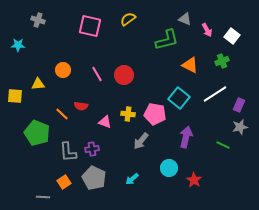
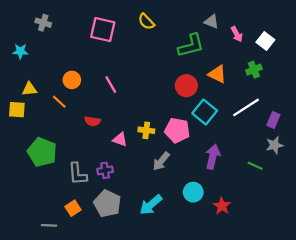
yellow semicircle: (128, 19) -> (146, 22), turned -98
red circle: (124, 75) -> (186, 86), moved
yellow triangle: (38, 84) -> (29, 89), moved
orange line: (62, 114) -> (59, 102), moved
cyan arrow: (132, 179) -> (151, 205), size x1.5

